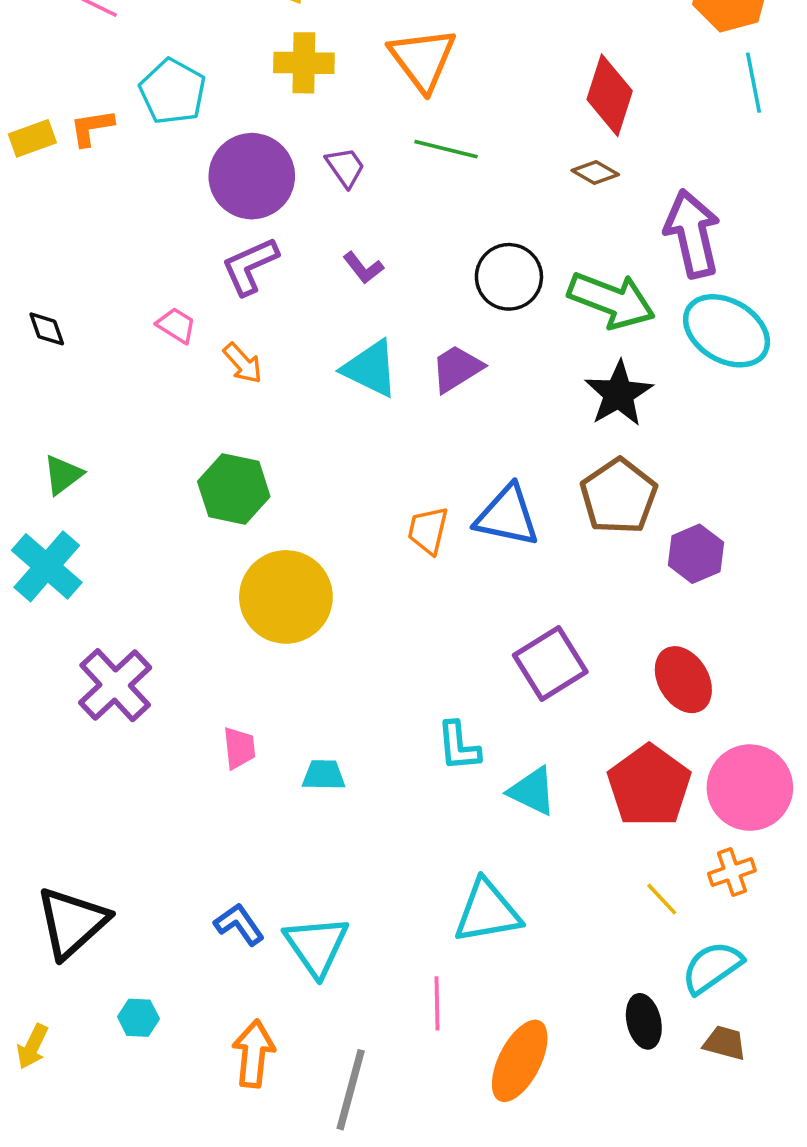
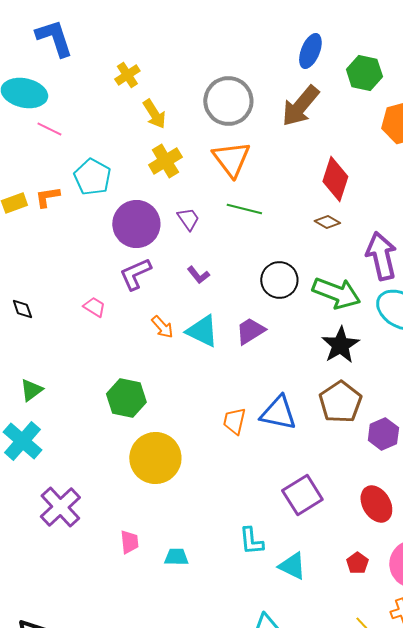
yellow cross: (304, 63) -> (165, 161), turned -32
orange arrow: (243, 363) -> (162, 327), moved
red pentagon: (649, 786) -> (357, 563), size x0.5

